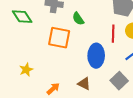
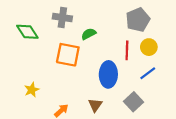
green semicircle: (78, 19) -> (89, 34), turned 96
brown triangle: (84, 84) -> (95, 105), turned 40

